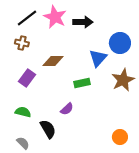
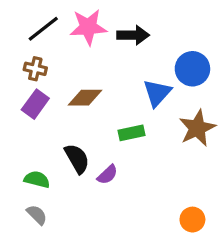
pink star: (55, 17) -> (88, 27), turned -30
purple rectangle: (27, 78) -> (35, 104), moved
black semicircle: (48, 129) -> (77, 159), moved
gray semicircle: (23, 143) -> (37, 215), moved

